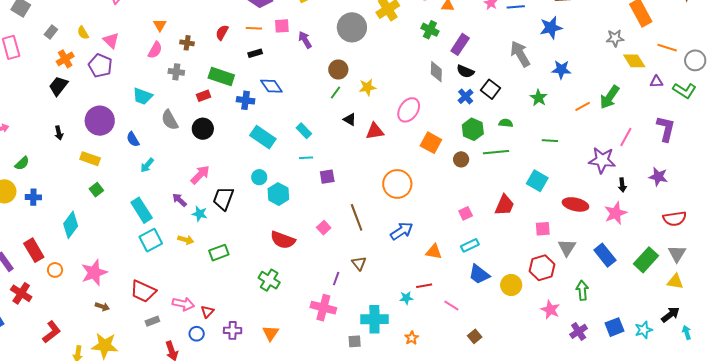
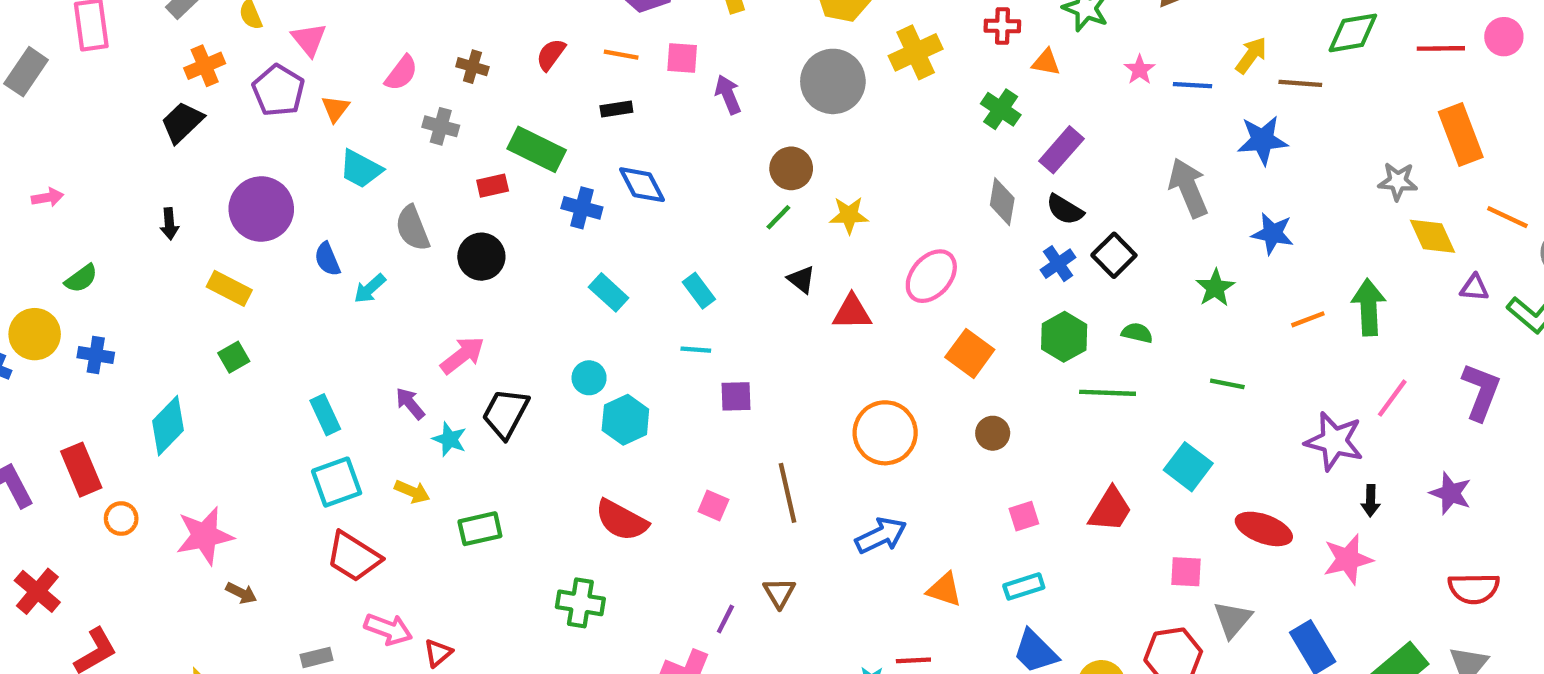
orange triangle: (160, 25) -> (335, 109), moved
green arrow: (610, 97) -> (1369, 307), turned 135
cyan rectangle: (263, 137) -> (609, 292), size x0.7
brown circle: (461, 159) -> (993, 433), moved
cyan arrow: (147, 165) -> (370, 289), moved
cyan rectangle: (142, 210) -> (325, 415), size x0.7
pink square: (324, 228) -> (713, 506), turned -32
green cross: (269, 280) -> (580, 603), turned -30
red trapezoid: (143, 291) -> (353, 557), moved
red cross: (21, 293) -> (37, 591), moved
brown arrow: (102, 307) -> (241, 593), moved

